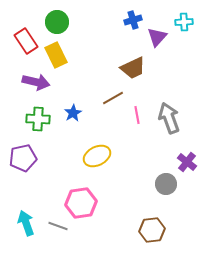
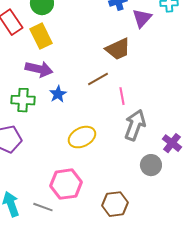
purple arrow: (36, 82) -> (39, 69), moved
gray arrow: (169, 118) -> (135, 125), moved, turned 40
brown hexagon: (152, 230) -> (115, 204), moved

